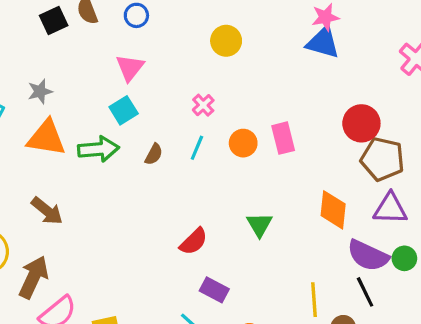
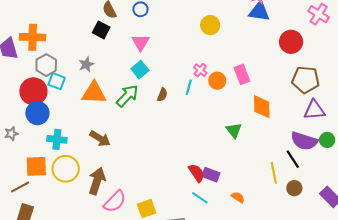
black square: (54, 20) -> (101, 30), moved, turned -30
yellow circle: (226, 41) -> (210, 25), moved
pink cross: (203, 105) -> (200, 70), moved
red circle: (361, 123) -> (291, 42), moved
green arrow: (98, 149) -> (127, 96), turned -35
orange diamond: (333, 210) -> (262, 107), moved
red semicircle: (194, 241) -> (197, 173), moved, turned -72
black line: (365, 292) -> (293, 159), moved

